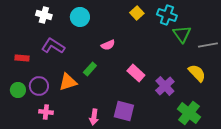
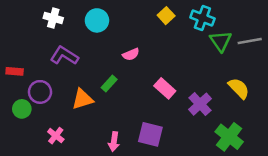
gray line: (208, 45) -> (250, 41), moved
red rectangle: (22, 58) -> (15, 71), moved
purple circle: (39, 86) -> (40, 92), moved
pink cross: (46, 112) -> (56, 136), turned 32

